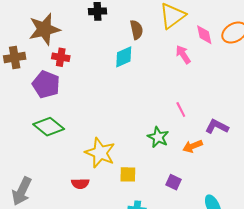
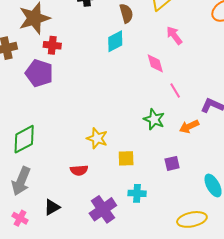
pink diamond: (204, 35) -> (155, 63), moved
green diamond: (49, 127) -> (24, 139), moved, turned -64
yellow star: (100, 153) -> (97, 138), size x0.7
purple square: (174, 182) -> (172, 163), turned -35

